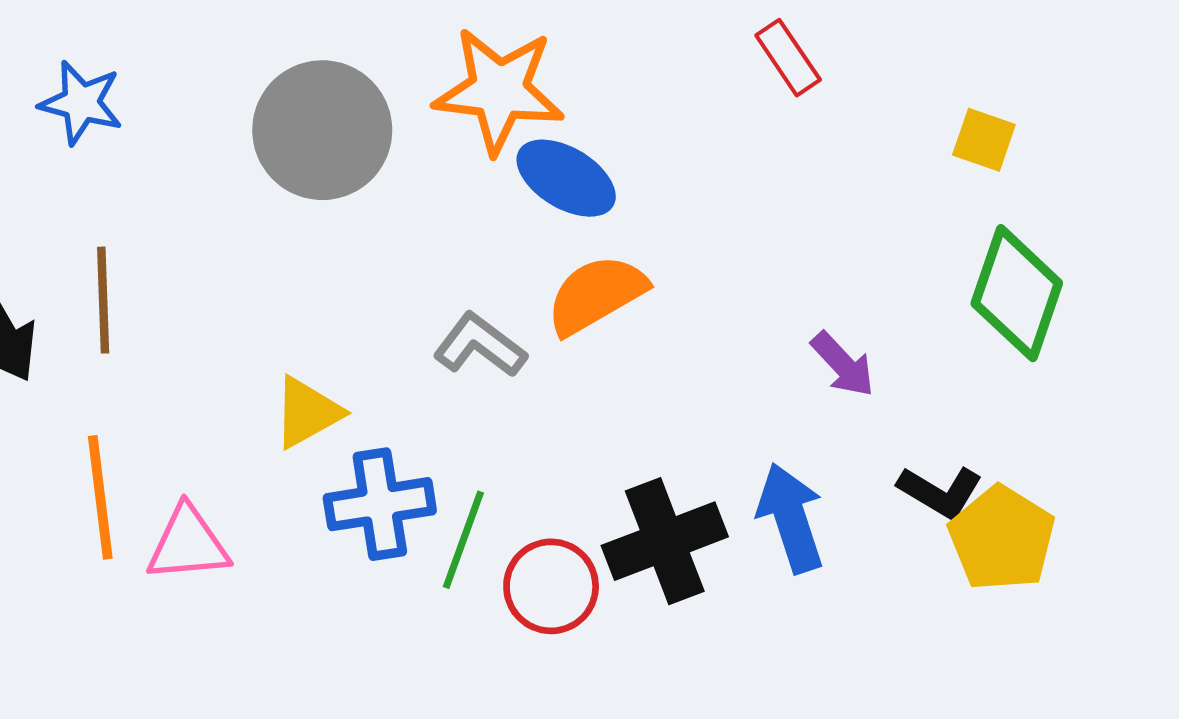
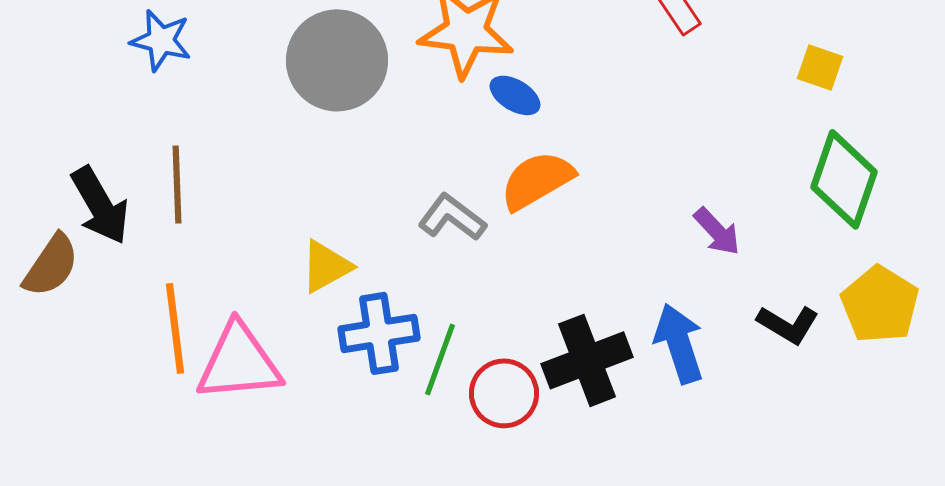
blue ellipse: (566, 178) -> (515, 95), size x0.7
yellow pentagon: (1002, 538) -> (880, 304), moved
pink triangle: (188, 544) -> (239, 362), size x1.4

